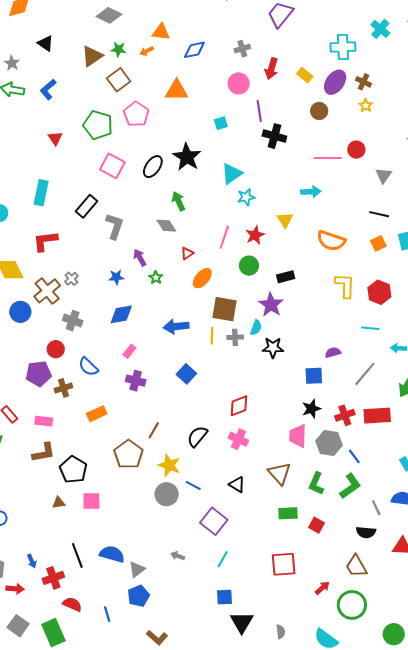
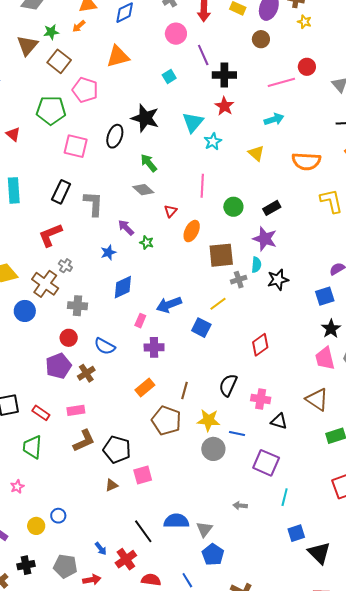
red star: (255, 235) -> (224, 106), moved
red L-shape: (45, 241) -> (50, 235), moved
blue arrow: (176, 327) -> (169, 305), moved
yellow line: (212, 336) -> (218, 304), moved, turned 66
orange rectangle: (97, 414) -> (145, 387), moved
pink cross: (238, 439) -> (261, 399), moved

